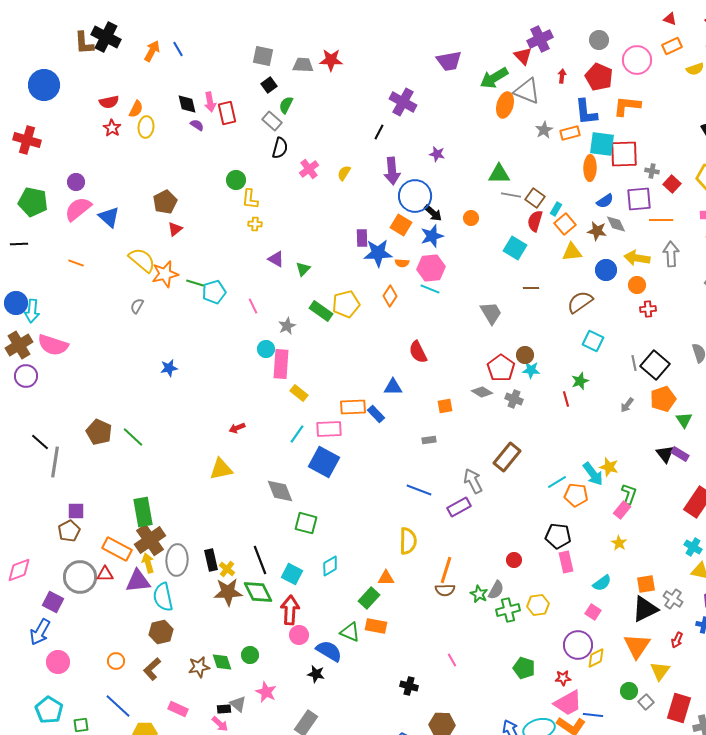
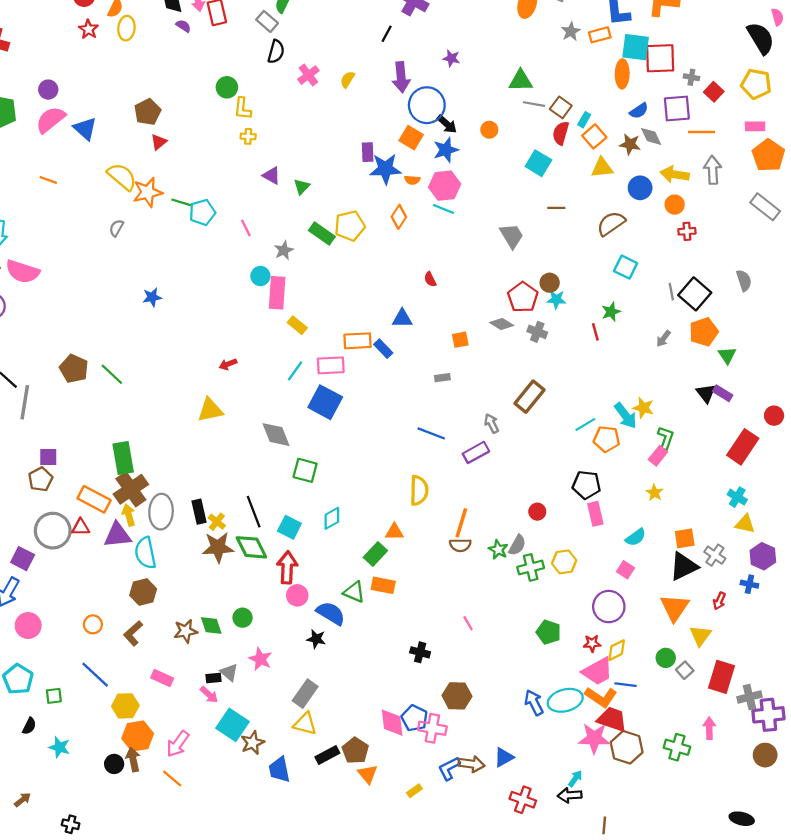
red semicircle: (418, 352) -> (430, 279), size x0.6
gray arrow: (473, 481) -> (492, 423), size x0.7
yellow diamond: (596, 658) -> (617, 650), moved

